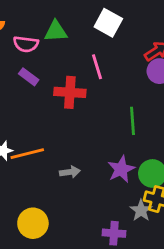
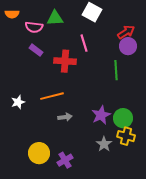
green line: (132, 121) -> (116, 70), moved
orange line: (27, 154) -> (52, 96), moved
gray star: (141, 210) -> (104, 144), moved
purple cross: (114, 233) -> (65, 160), moved, turned -35

